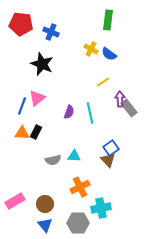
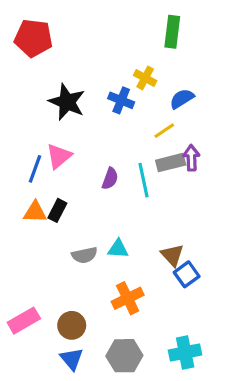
blue cross: (51, 32) -> (121, 100), moved
blue semicircle: (109, 54) -> (182, 99), moved, turned 112
gray rectangle: (129, 108) -> (171, 163), moved, turned -66
blue square: (111, 148) -> (187, 274), moved
cyan cross: (101, 208) -> (185, 353), moved

